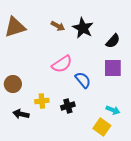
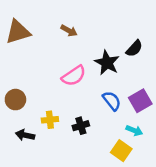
black star: (83, 28) -> (107, 63), moved
purple square: (113, 68) -> (140, 101), moved, turned -30
blue semicircle: (83, 80) -> (112, 101), moved

